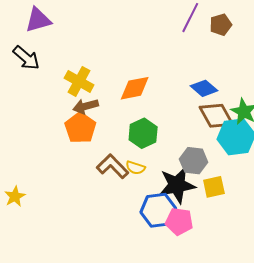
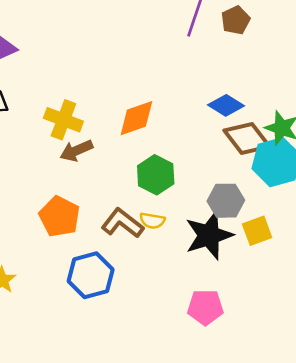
orange pentagon: (80, 128) -> (59, 216), moved
blue hexagon: (158, 210) -> (91, 275), moved
pink pentagon: (179, 221) -> (205, 307), moved

